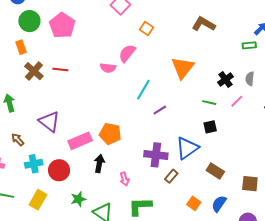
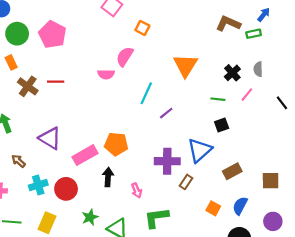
brown L-shape: (204, 24) -> (228, 23), moved
brown rectangle: (215, 171) -> (232, 171), turned -54

